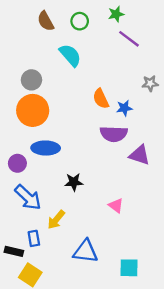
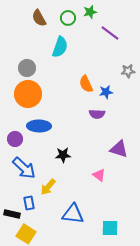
green star: (116, 14) -> (90, 12), moved
cyan semicircle: (70, 55) -> (60, 47), turned 60
purple semicircle: (114, 134) -> (97, 114), size x0.7
purple triangle: (140, 155) -> (119, 149), moved

